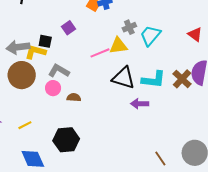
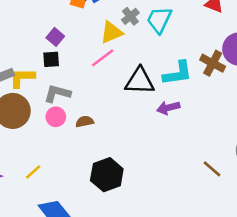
black square: (45, 41) -> (51, 59), moved
yellow triangle: (118, 46) -> (112, 32), moved
black hexagon: (66, 140) -> (107, 175), moved

